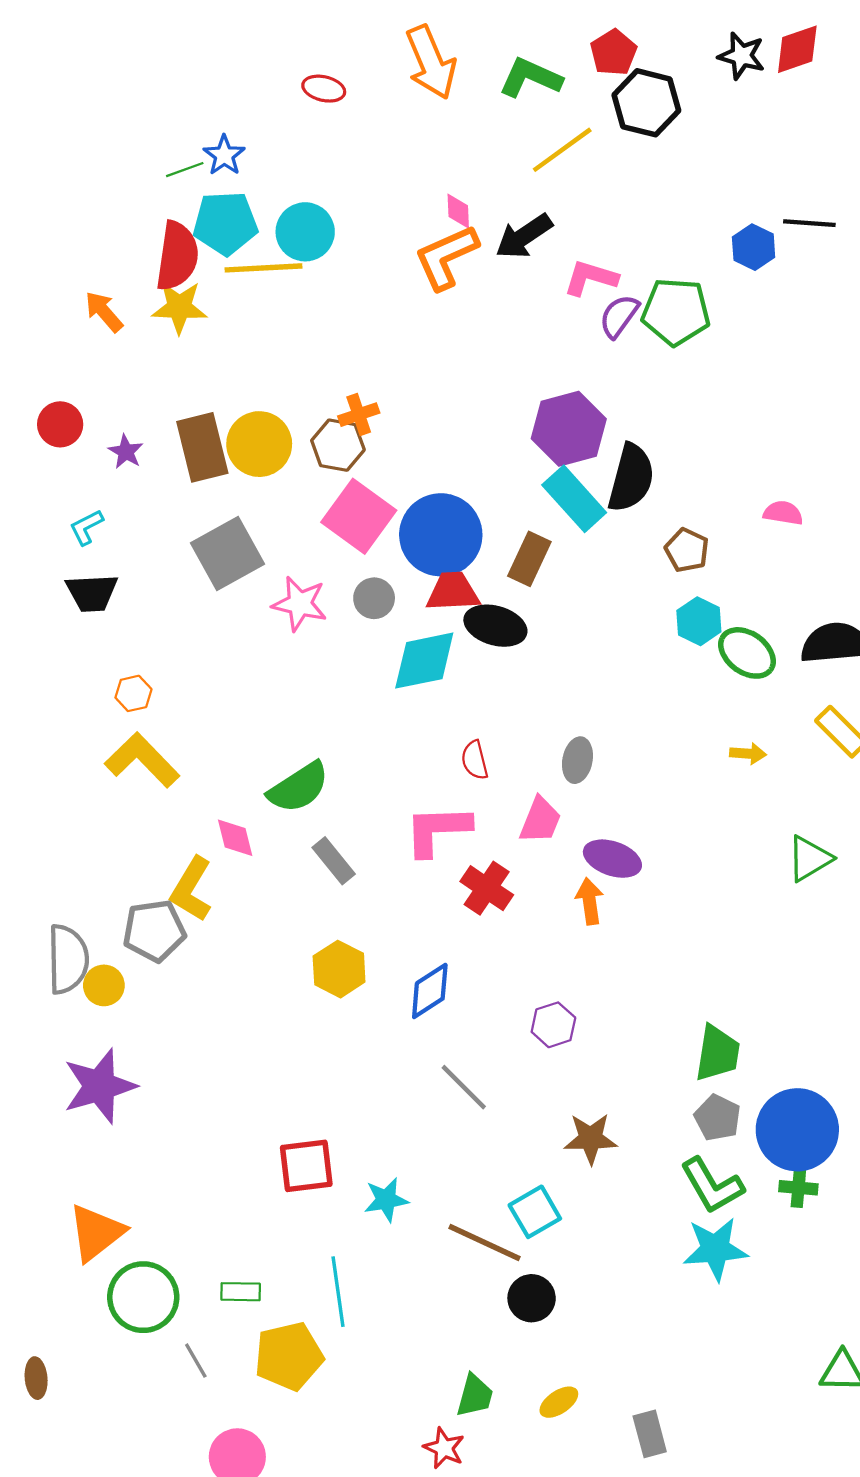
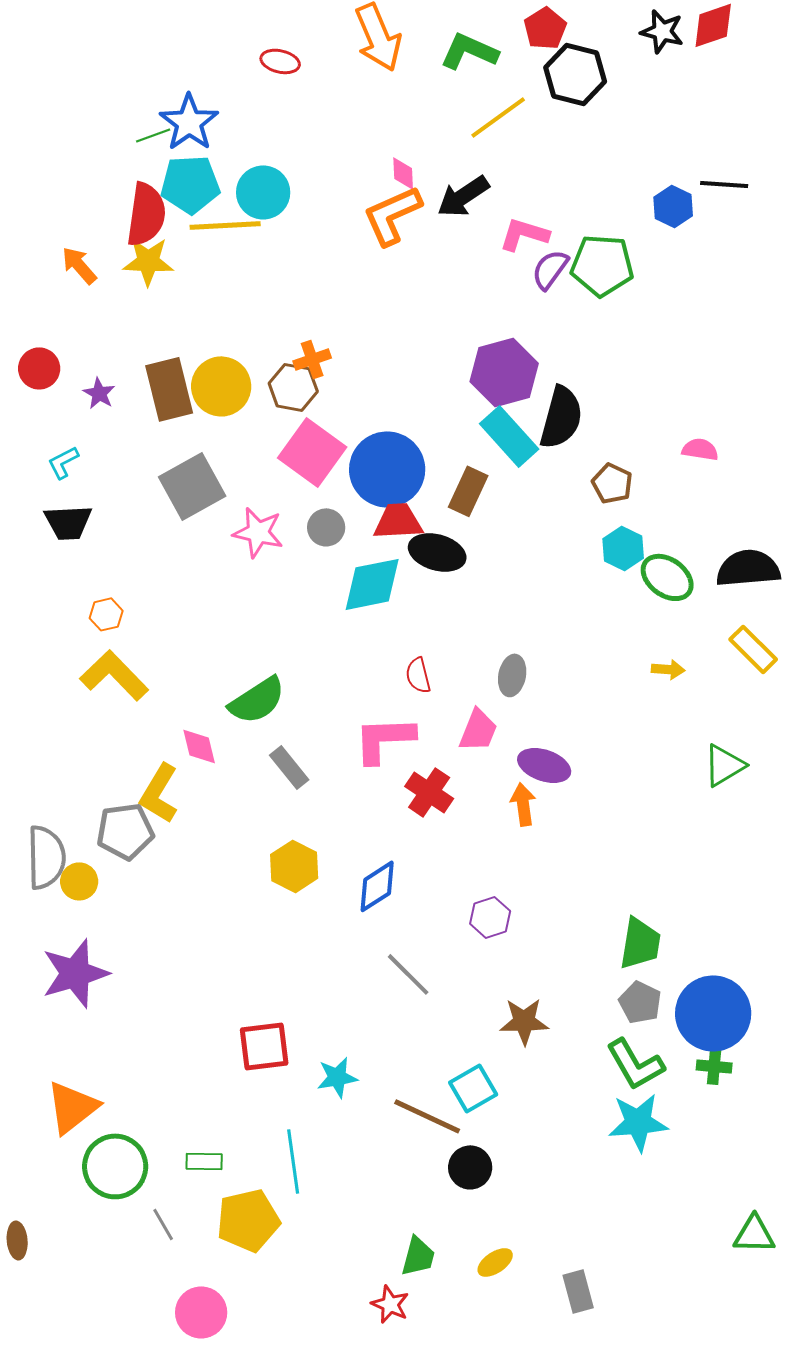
blue star: (224, 155) -> (189, 122), size x1.5

